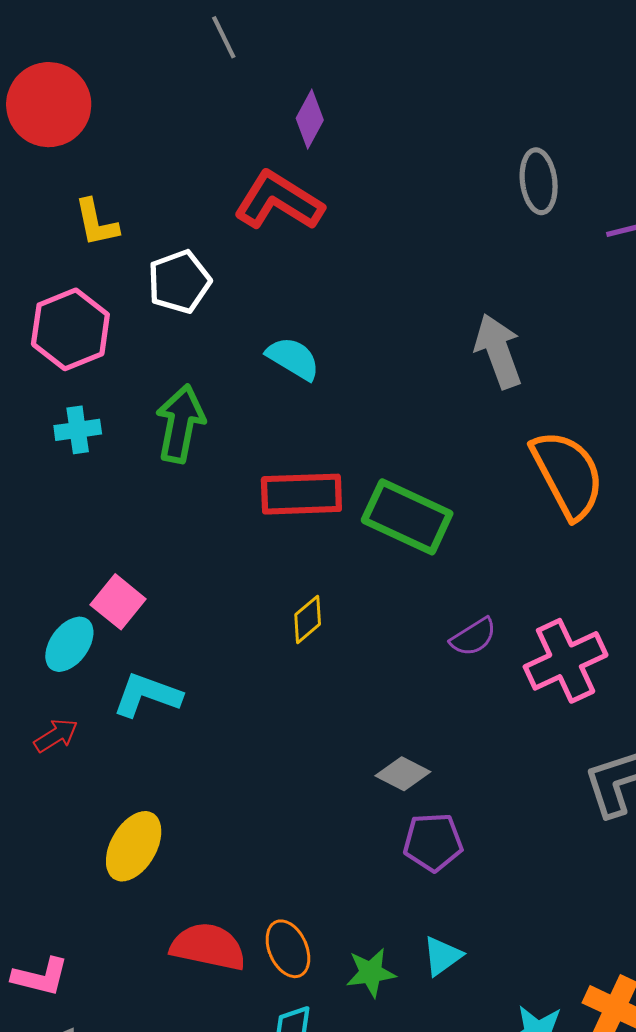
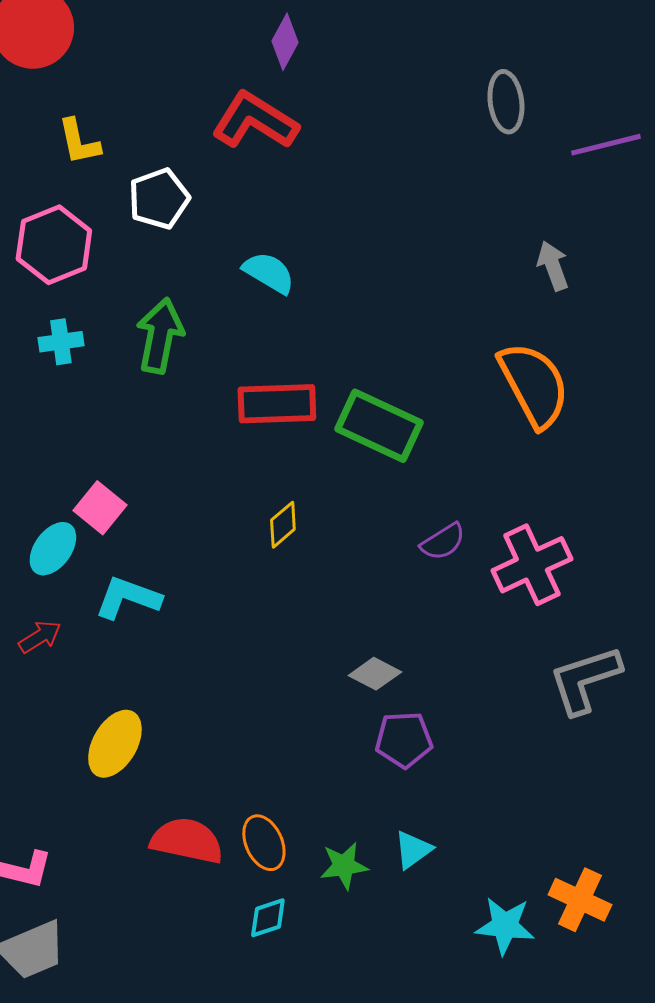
gray arrow: (498, 351) -> (553, 266), moved, size x0.7

